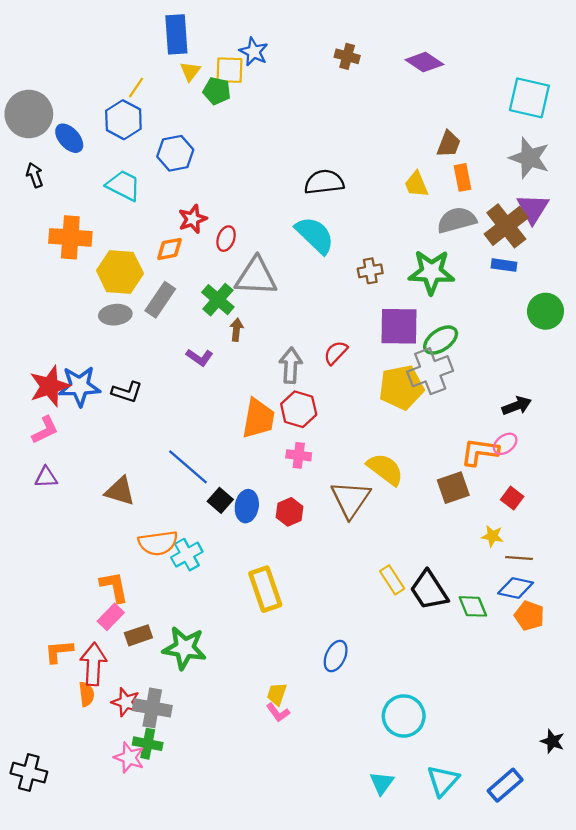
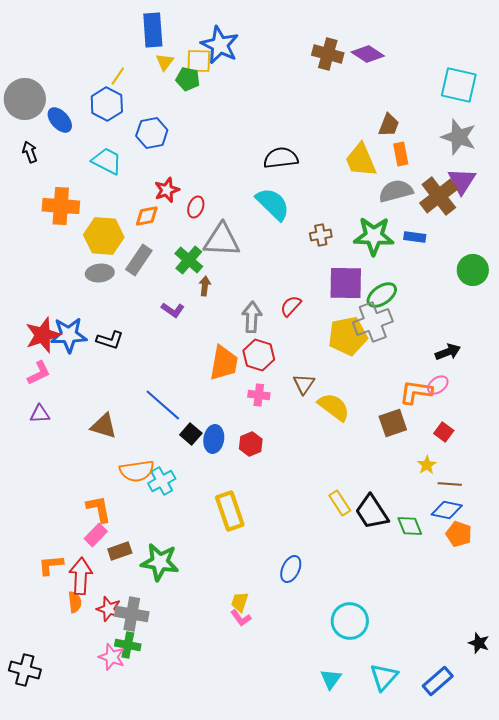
blue star: (254, 52) -> (220, 45), size x1.5
brown cross: (347, 56) -> (328, 54), moved, size x1.4
yellow trapezoid: (416, 184) -> (361, 160), size x1.5
blue rectangle: (504, 265) -> (415, 237), moved
brown triangle: (351, 499) -> (304, 384), moved, size x0.6
yellow star: (492, 536) -> (427, 465), turned 30

